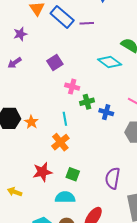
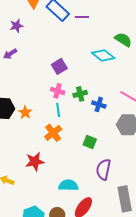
purple square: (55, 62) -> (59, 66), moved
pink cross: (72, 87) -> (58, 91), moved
green square: (73, 174) -> (90, 142), moved
cyan semicircle: (65, 197) -> (68, 185), moved

